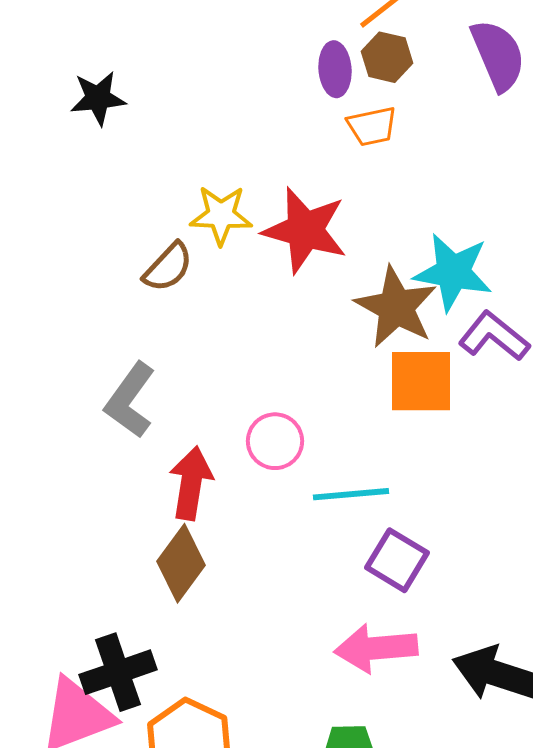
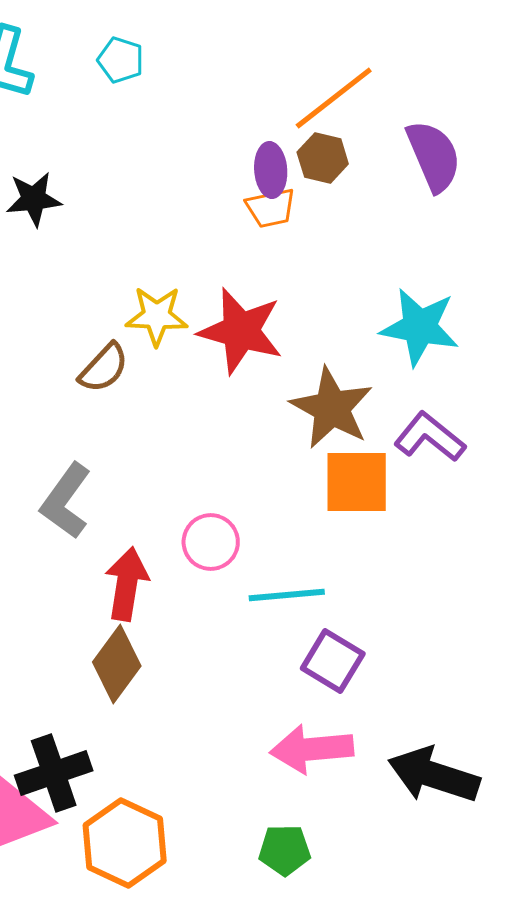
orange trapezoid: (372, 126) -> (271, 208), moved
cyan star: (453, 272) -> (420, 327), moved

